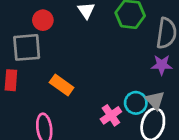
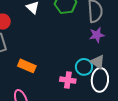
pink cross: (111, 115) -> (68, 80), turned -35

